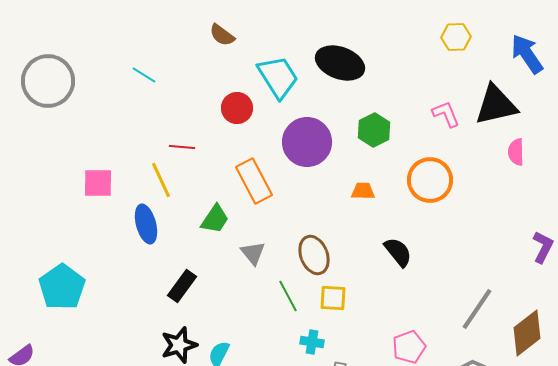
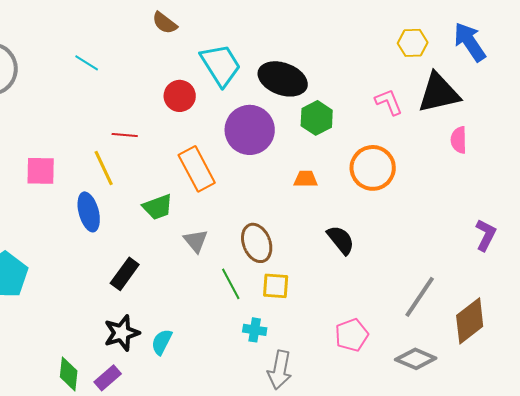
yellow hexagon: (456, 37) -> (413, 43), moved
black ellipse: (340, 63) -> (283, 79), moved
green trapezoid: (215, 219) -> (158, 207), turned 36

